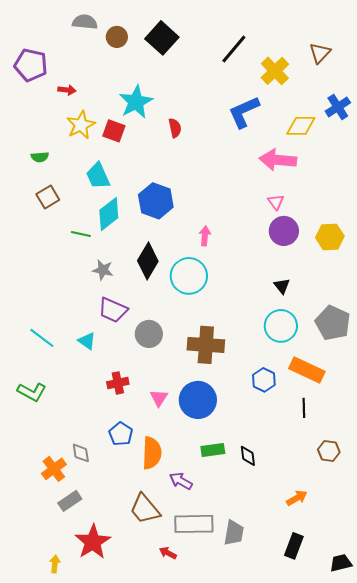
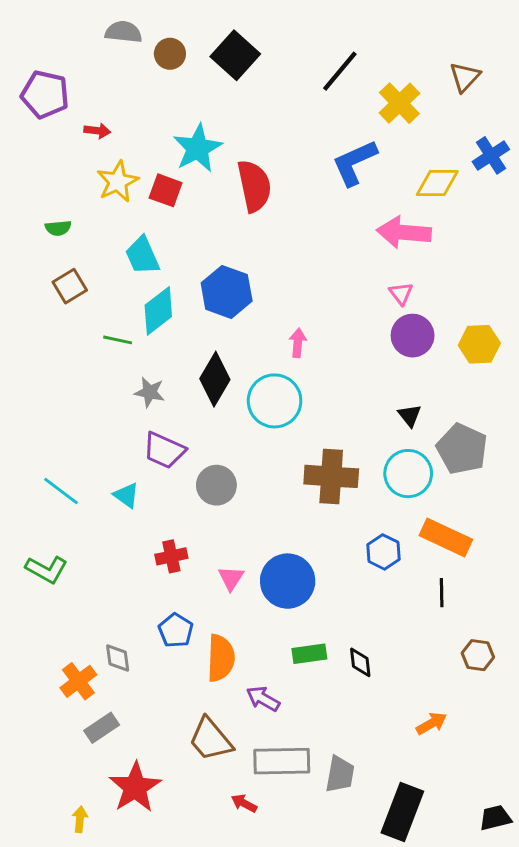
red semicircle: (175, 128) -> (254, 186), size x1.8
gray pentagon: (333, 323) -> (462, 449), moved
brown cross: (206, 345) -> (331, 476), moved
black rectangle: (294, 546) -> (402, 812), moved, size x1.5

